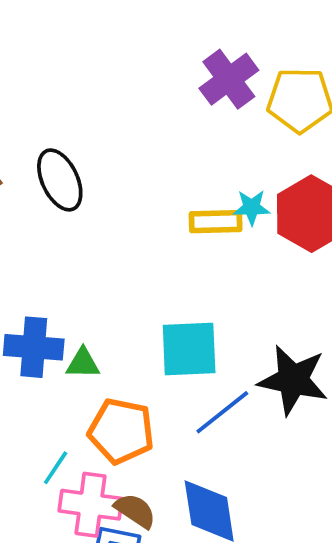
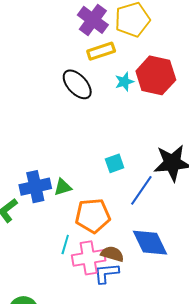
black ellipse: (60, 180) -> (77, 84), moved
yellow rectangle: (216, 222) -> (101, 51), moved
cyan square: (189, 349) -> (115, 163), size x0.6

